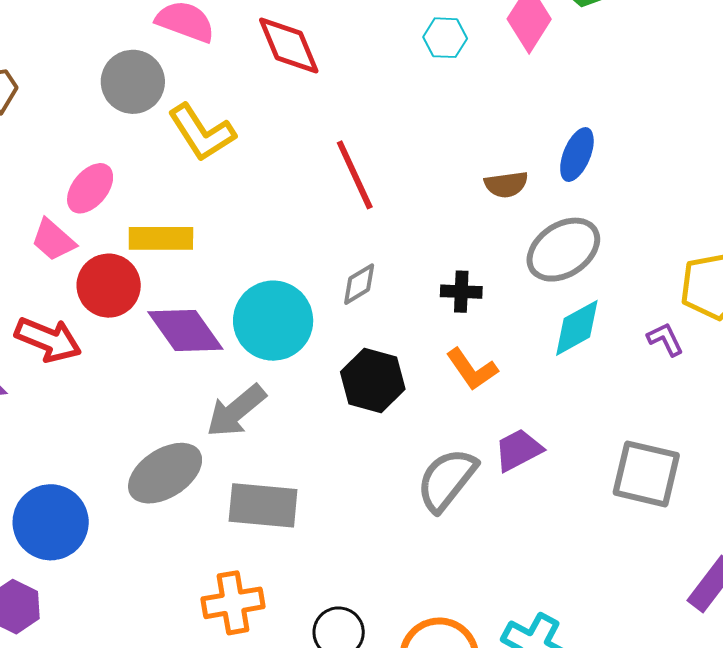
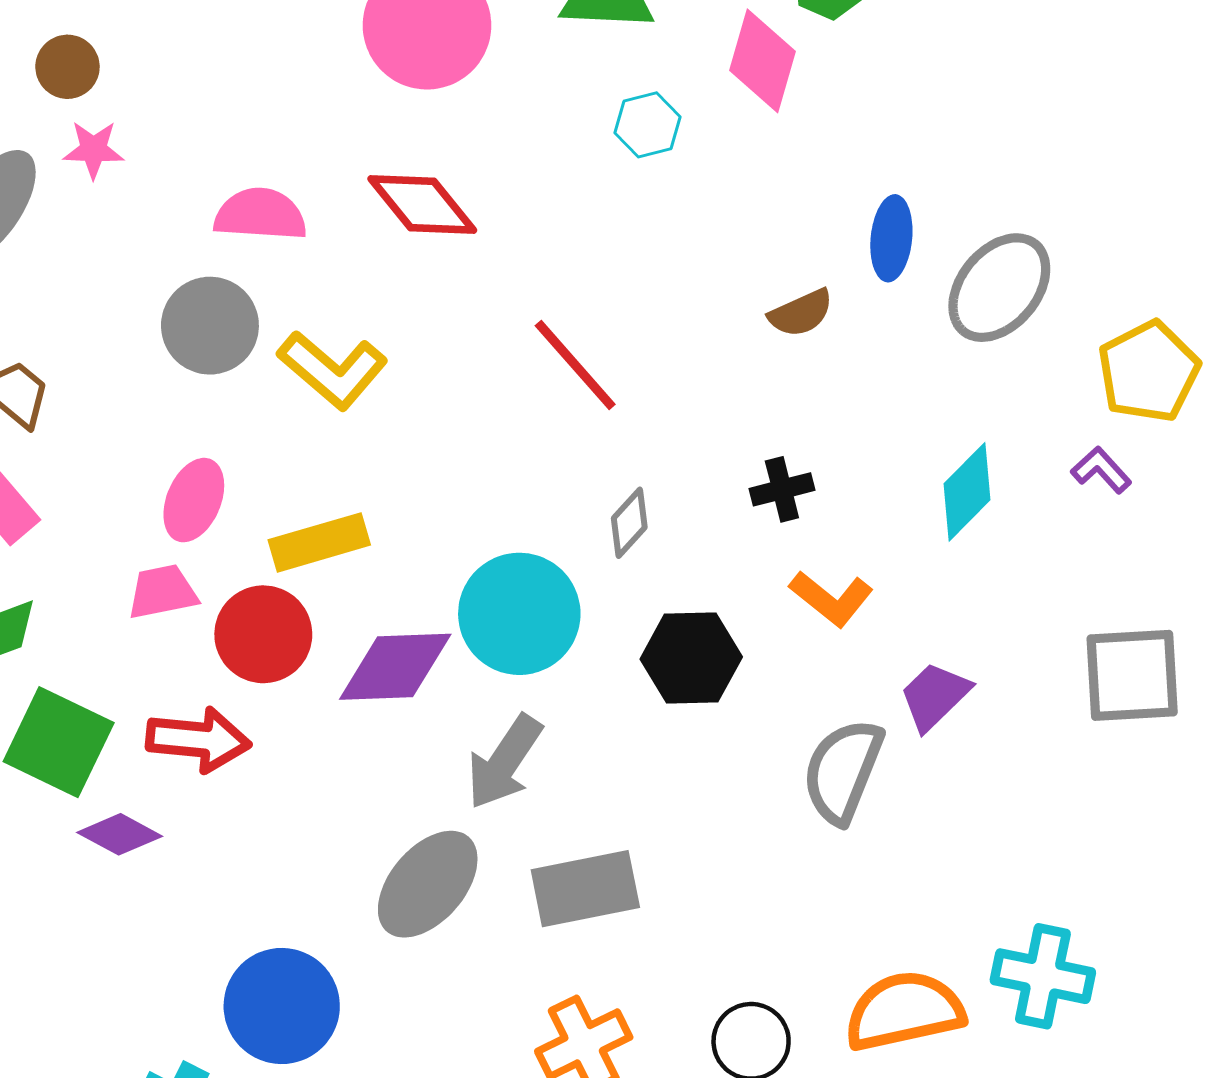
pink trapezoid: (53, 240) -> (162, 592), turned 144
gray ellipse: (563, 250) -> (999, 288), moved
purple diamond: (185, 331) -> (395, 667), turned -40

